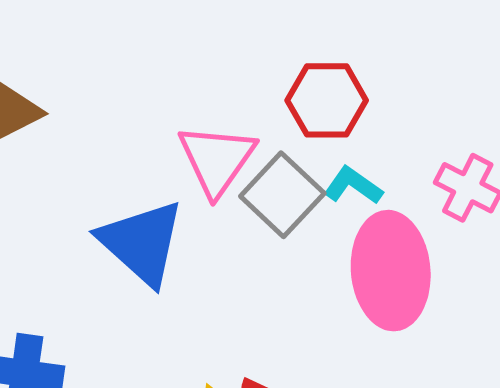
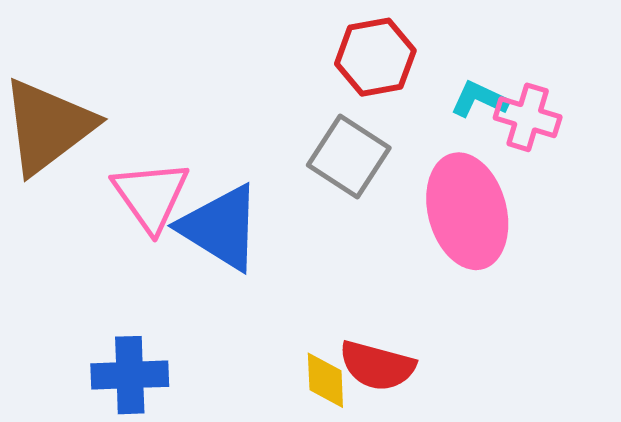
pink triangle: (217, 160) -> (151, 196), moved
cyan L-shape: (353, 186) -> (479, 99), moved

